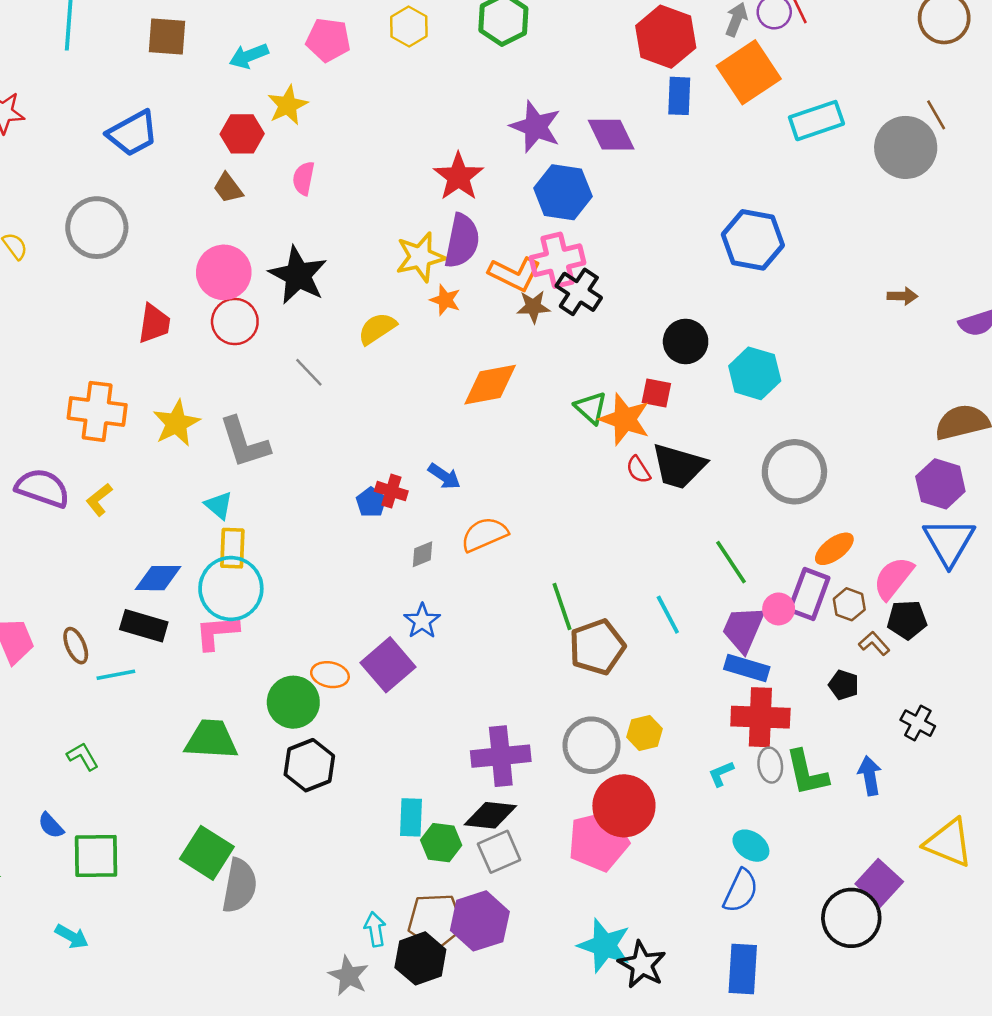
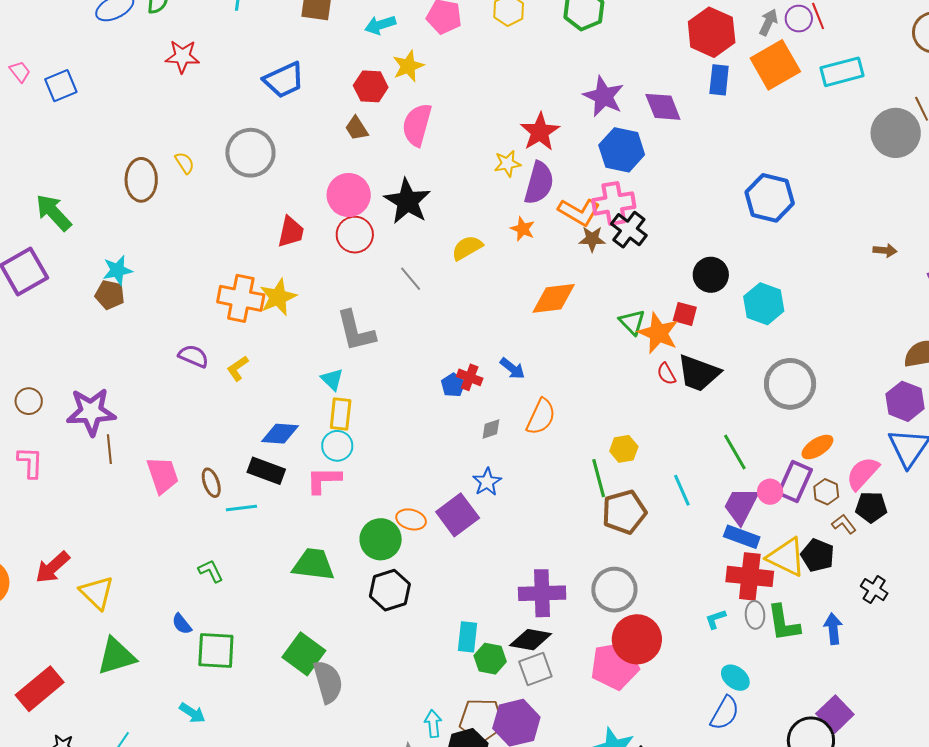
cyan rectangle: (816, 121) -> (842, 72), moved
pink semicircle: (304, 178) -> (417, 125), size x1.6
yellow star: (420, 257) -> (507, 164), moved, size x0.7
yellow star: (176, 423) -> (278, 297), moved
purple semicircle: (43, 488) -> (193, 356), size x0.7
orange semicircle: (484, 534) -> (541, 417), turned 135
cyan circle: (231, 588) -> (337, 446), size x0.6
black pentagon: (844, 685) -> (818, 555), size x1.4
yellow hexagon: (644, 733) -> (624, 449), moved
yellow triangle: (949, 843) -> (786, 557), moved
gray semicircle: (239, 886) -> (328, 682), turned -30

